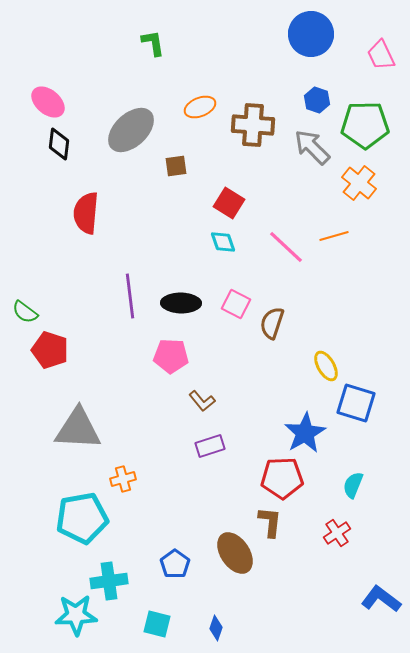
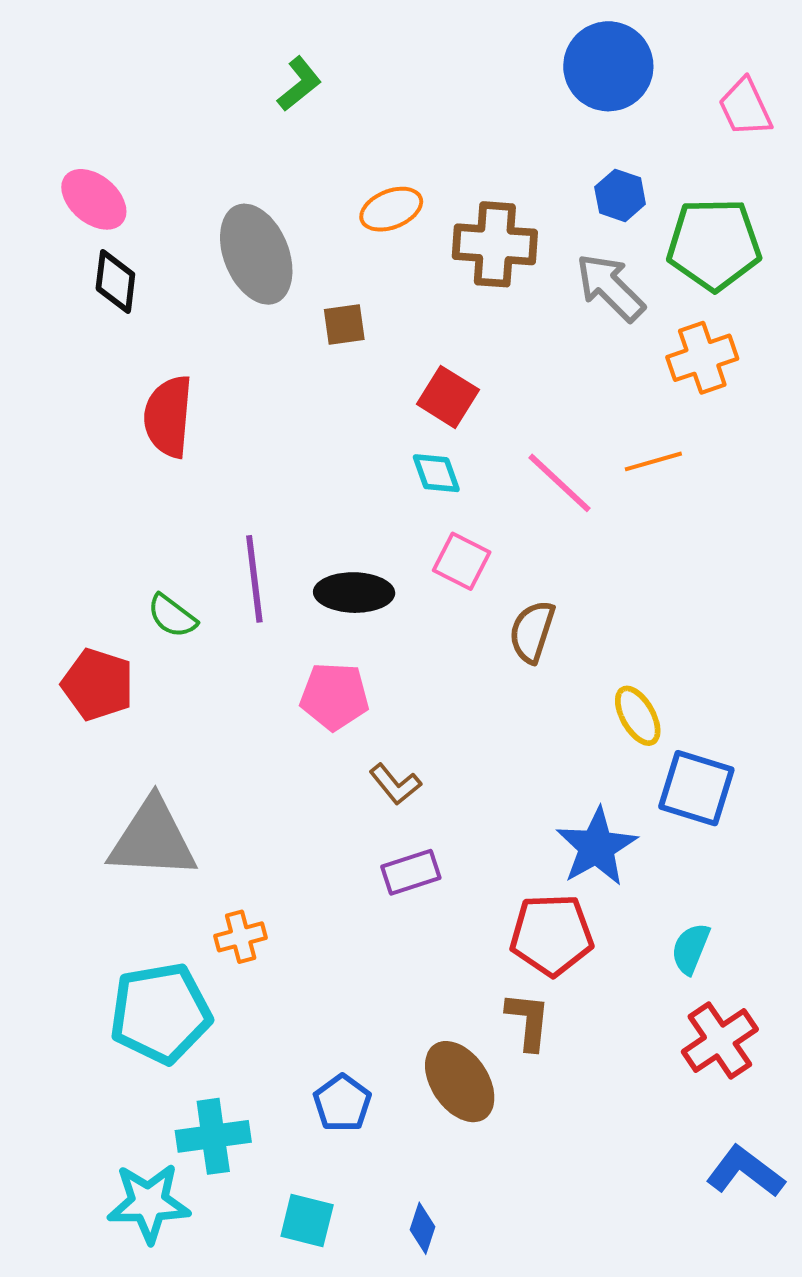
green L-shape: (153, 43) -> (299, 84), turned 60
gray ellipse: (131, 130) -> (256, 254), turned -69
orange cross: (359, 183) -> (702, 358), turned 32
pink square: (236, 304) -> (462, 561), moved
green semicircle: (25, 312) -> (172, 616), moved
red cross: (337, 533) -> (720, 1040), moved, size x1.4

